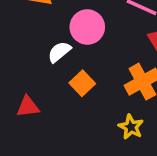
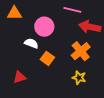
white semicircle: (59, 52) -> (31, 43), turned 72

